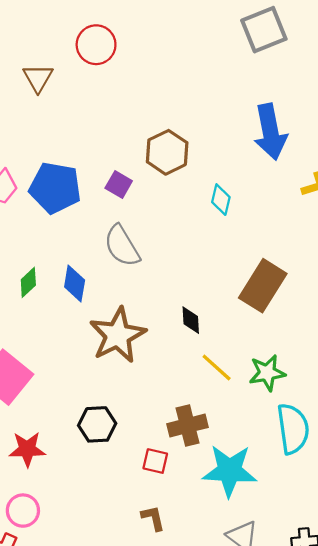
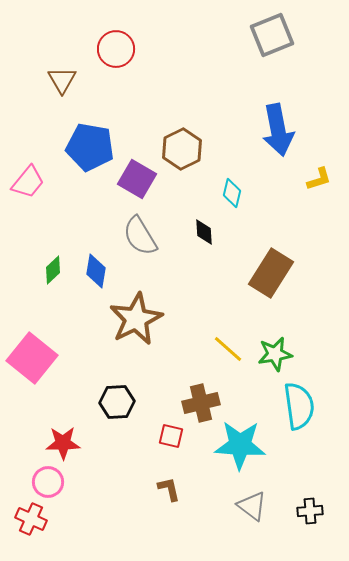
purple square: (119, 185) -> (137, 179), size x1.5
blue pentagon: (55, 188) -> (90, 147), moved
black diamond: (191, 320) -> (204, 232), moved
red star: (27, 449) -> (63, 443), moved

